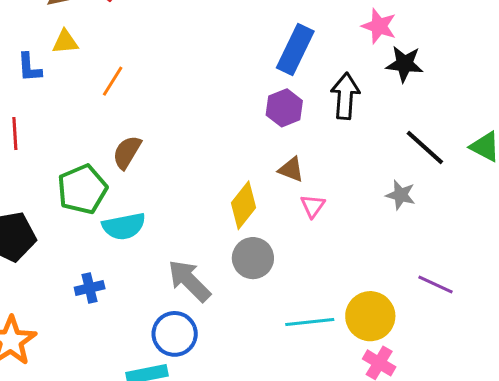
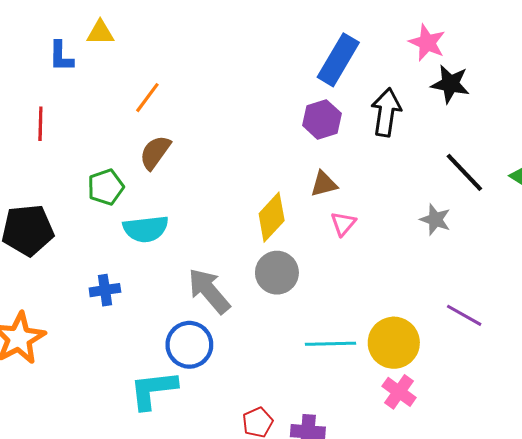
orange line: (113, 81) -> (147, 98), moved
brown triangle: (291, 169) -> (324, 184), turned -40
green pentagon: (82, 189) -> (106, 187), size x0.7

